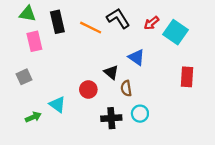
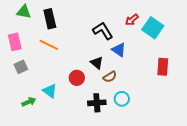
black L-shape: (118, 18) -> (103, 31), moved
orange line: (91, 28) -> (49, 45), moved
pink rectangle: (34, 41) -> (15, 42), moved
brown semicircle: (126, 88) -> (110, 77), turned -112

